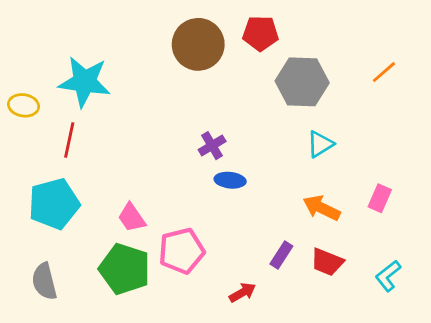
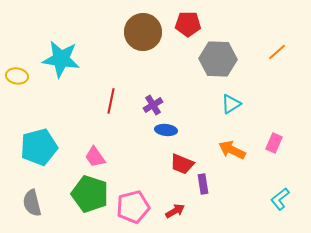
red line: (69, 140) -> (111, 101), moved
pink pentagon: (182, 251) -> (133, 207), moved
purple rectangle: (281, 255) -> (203, 184), turned -42
red trapezoid: (327, 262) -> (182, 164), moved

